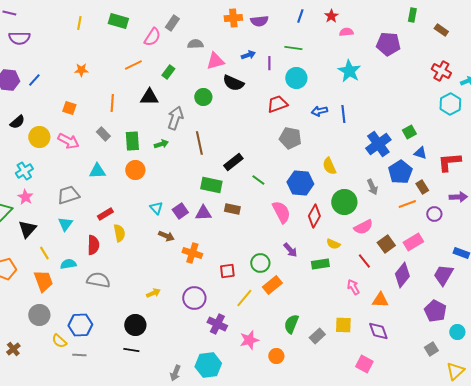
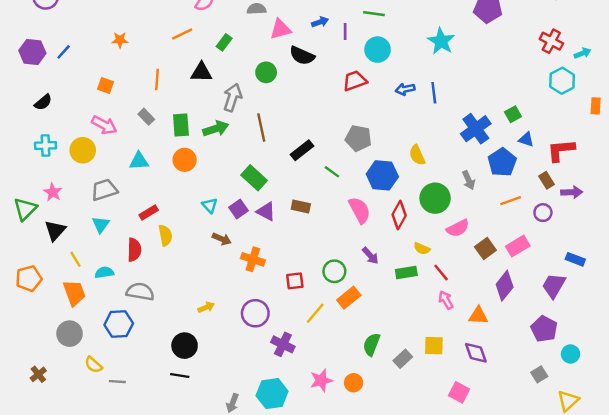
yellow circle: (39, 137) -> (83, 150), moved
gray pentagon: (290, 138) -> (358, 138), moved
green arrow: (161, 144) -> (216, 129), size x1.5
cyan cross: (24, 171) -> (46, 145), moved, turned 30
green rectangle: (211, 185) -> (254, 178), moved, turned 30
brown rectangle: (422, 187) -> (547, 180), moved
purple triangle: (203, 213) -> (266, 211), turned 30
red line: (364, 261) -> (441, 272), moved
blue hexagon: (80, 325) -> (119, 324), moved
pink star: (249, 340) -> (321, 380), moved

